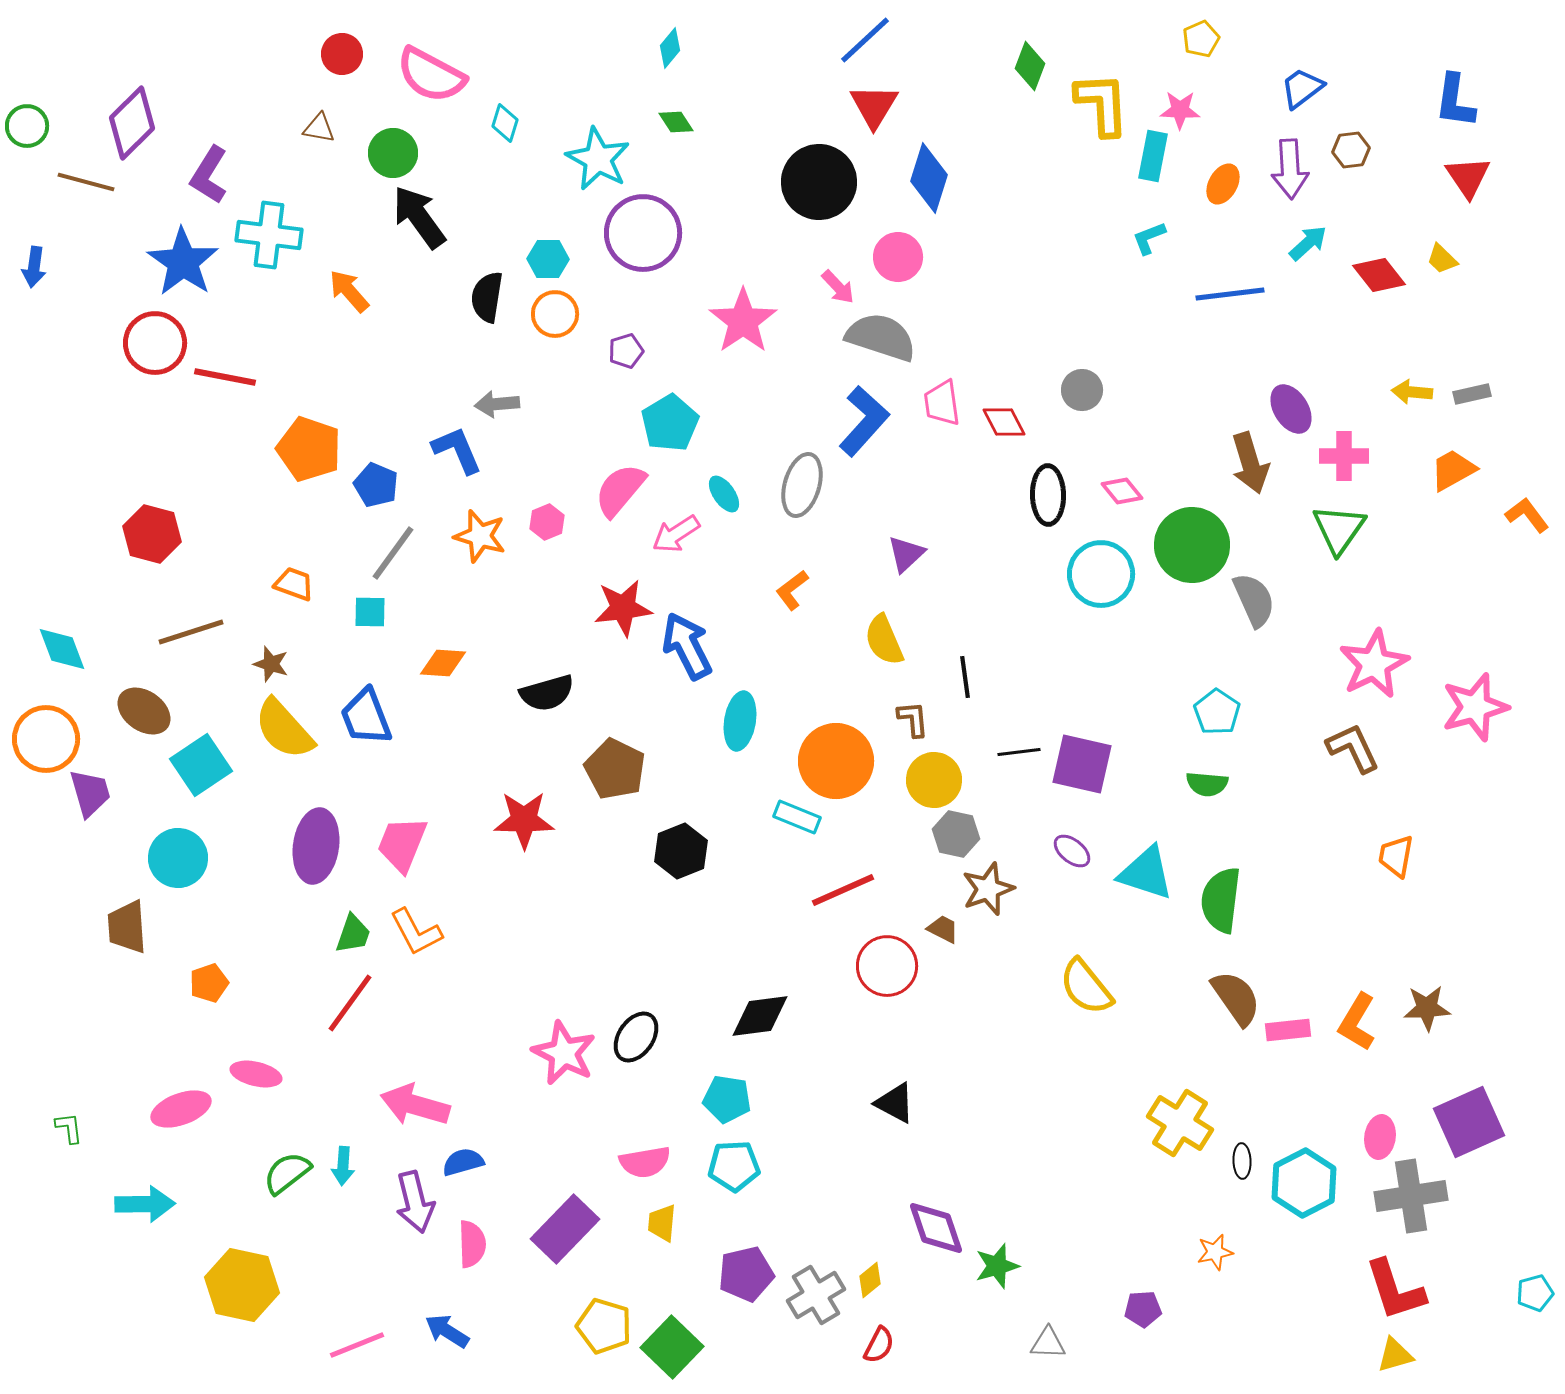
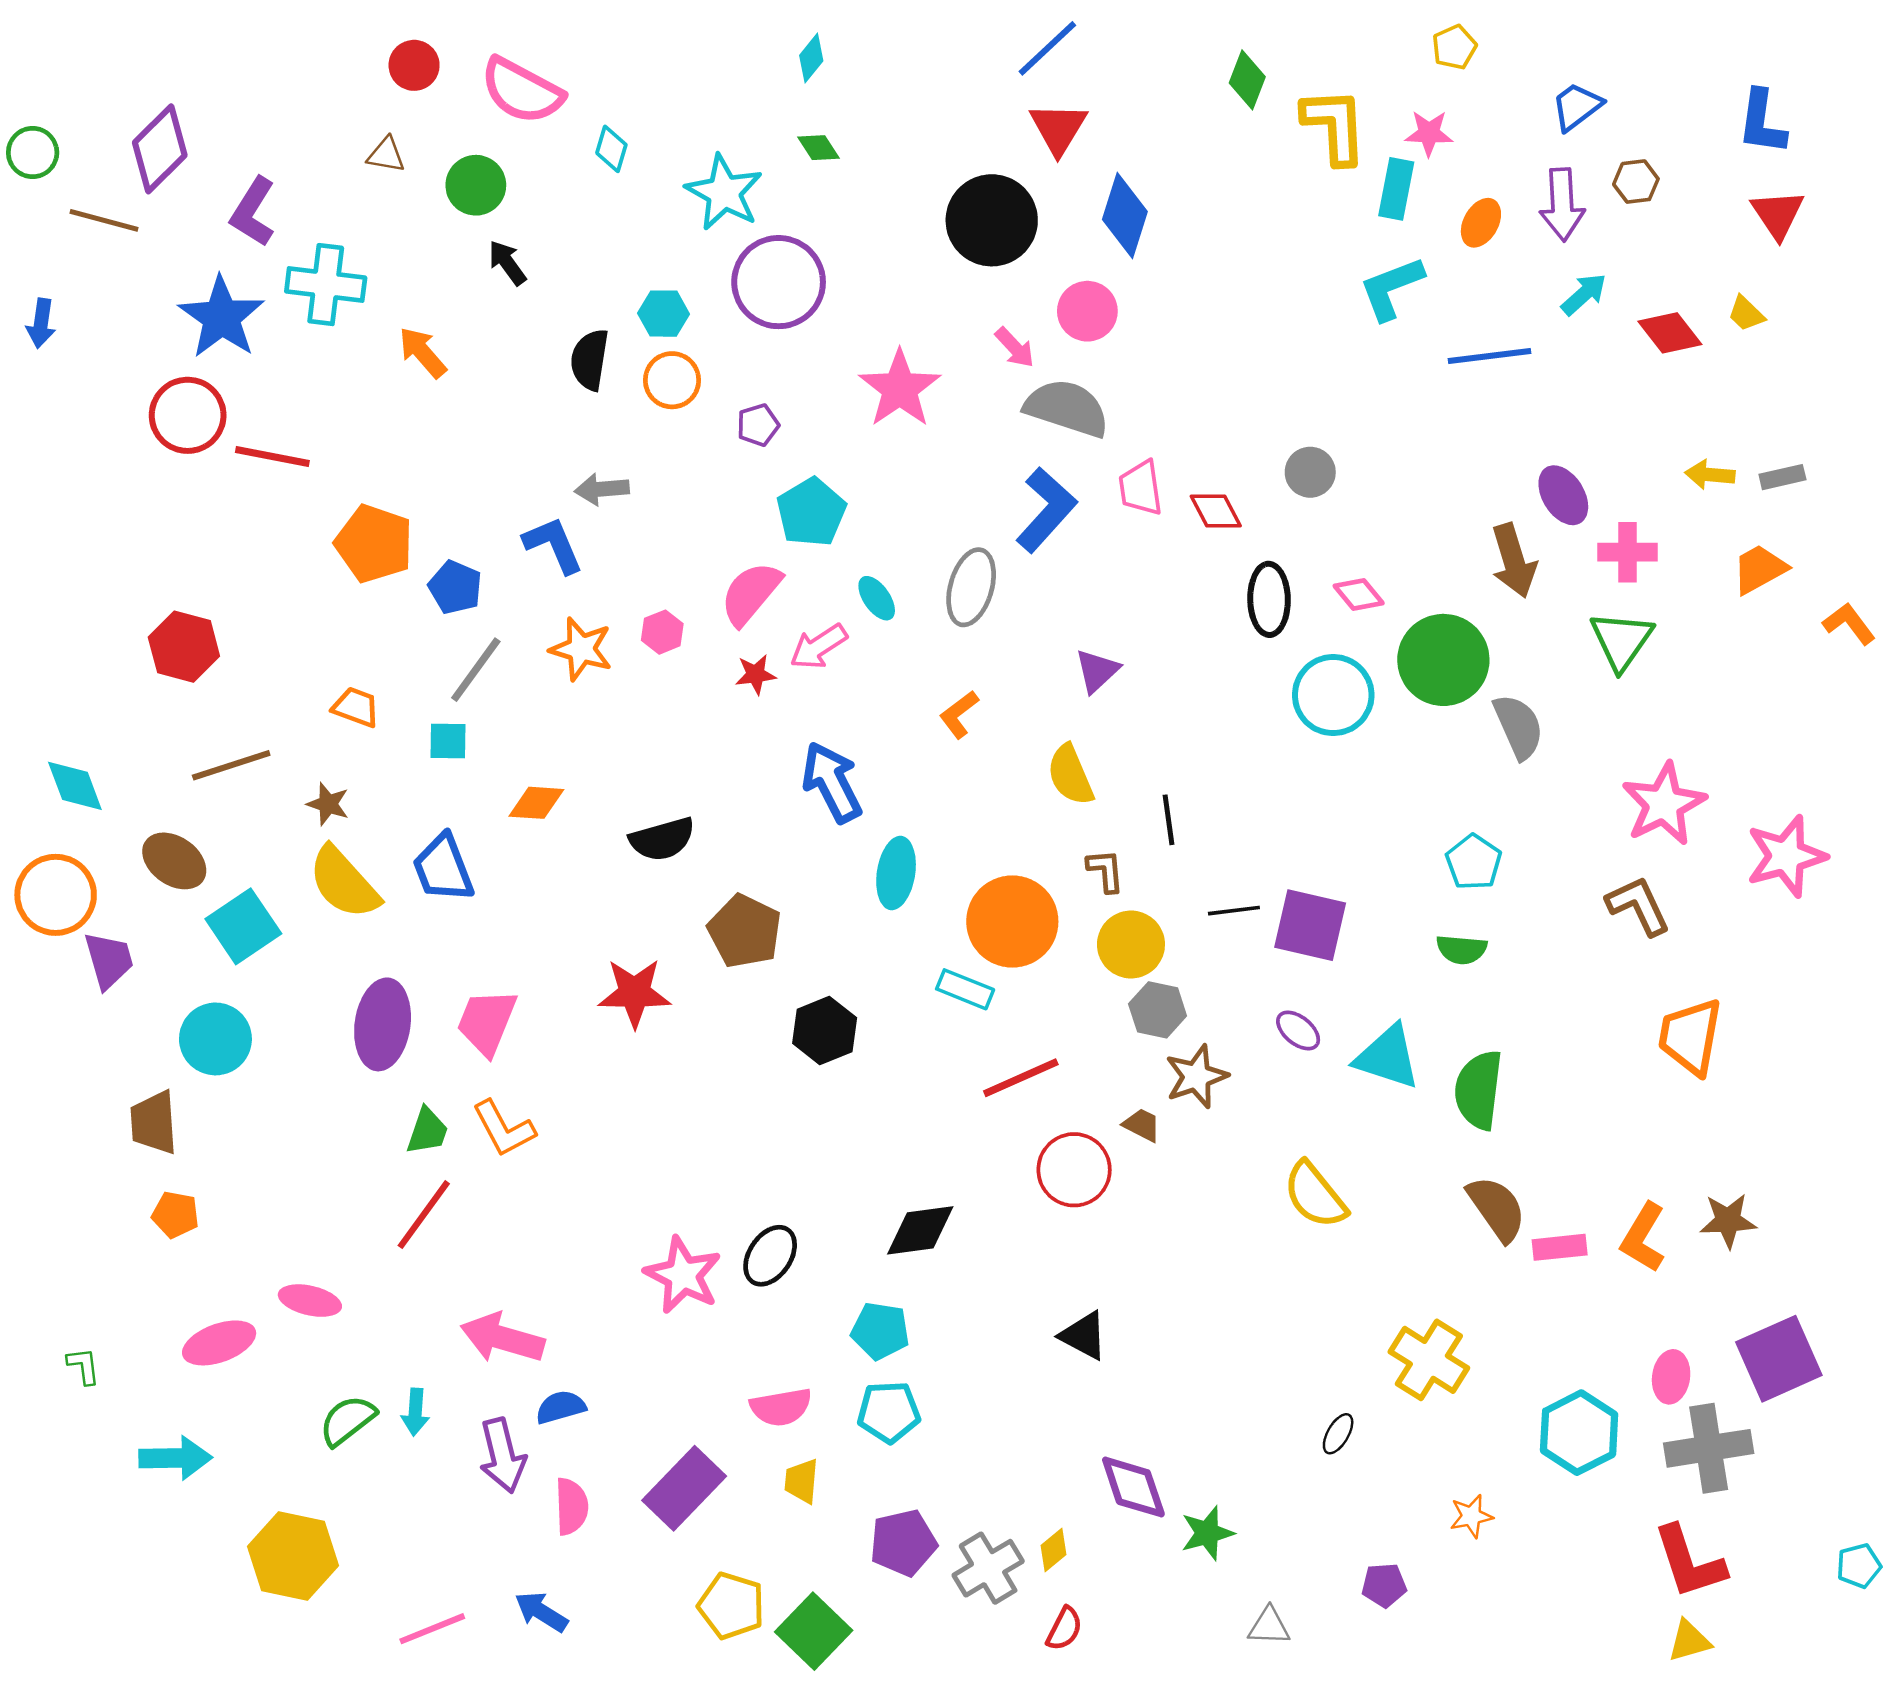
black arrow: (419, 217) -> (507, 263), size x0.6
cyan L-shape: (1149, 238) -> (1391, 288), size x1.6
red star: (623, 608) -> (756, 674), moved, size x0.6
orange trapezoid: (1396, 856) -> (1690, 1037), size x1.5
orange pentagon: (209, 983) -> (175, 1215), moved, turned 30
black ellipse: (1242, 1161) -> (1338, 1434), moved, turned 32

